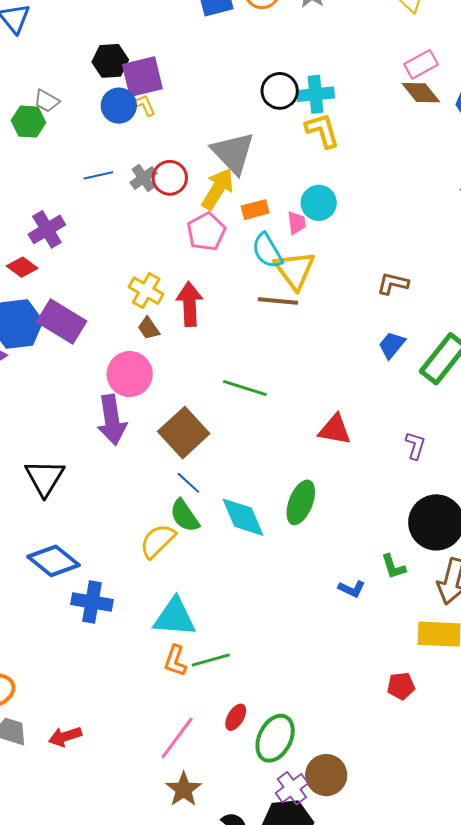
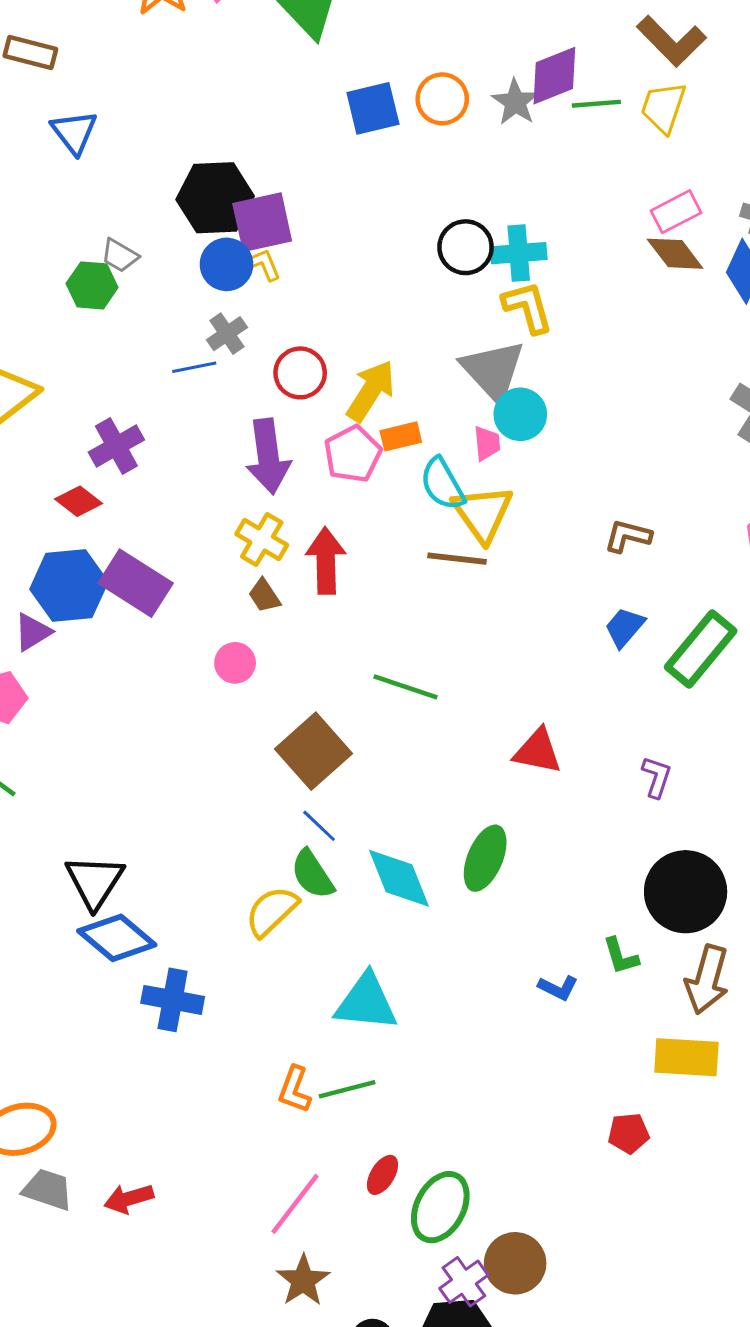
black hexagon: (110, 61) -> (215, 198), size x1.4
gray triangle: (233, 153) -> (493, 371), moved
gray cross: (143, 178) -> (227, 334), moved
orange rectangle: (255, 210) -> (401, 436), moved
pink circle: (130, 374) -> (235, 663), size x0.6
purple arrow: (112, 420) -> (268, 456), moved
black triangle: (45, 478) -> (95, 882), moved
cyan triangle: (175, 617) -> (366, 1002), moved

